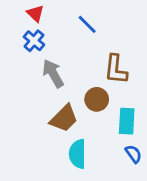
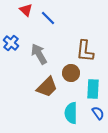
blue line: (87, 24) -> (48, 18), moved
blue cross: (34, 41) -> (11, 43), moved
cyan semicircle: (78, 154) -> (71, 113), moved

